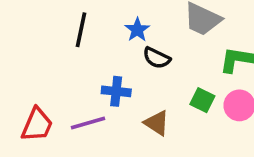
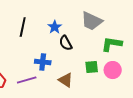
black semicircle: (157, 58) -> (66, 43), turned 35
green square: (202, 100) -> (92, 67), turned -32

